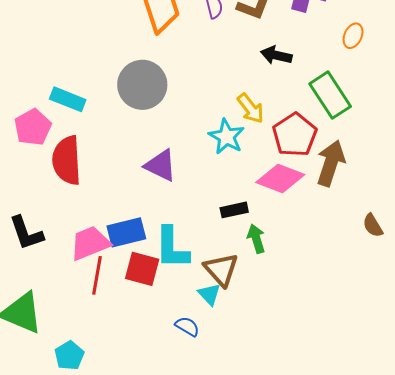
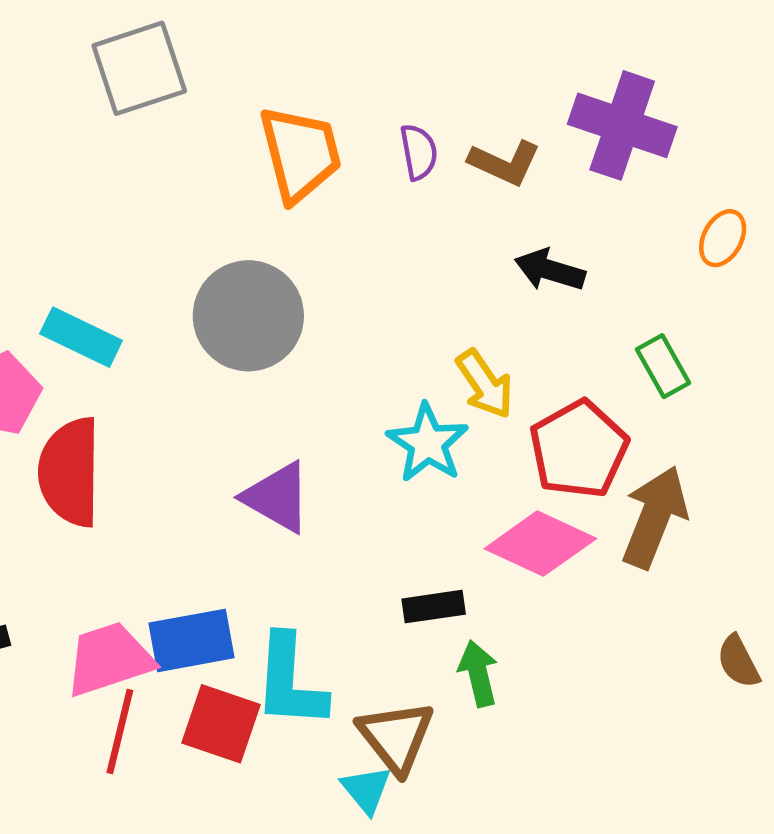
green rectangle: (330, 95) -> (663, 366), size x0.6

